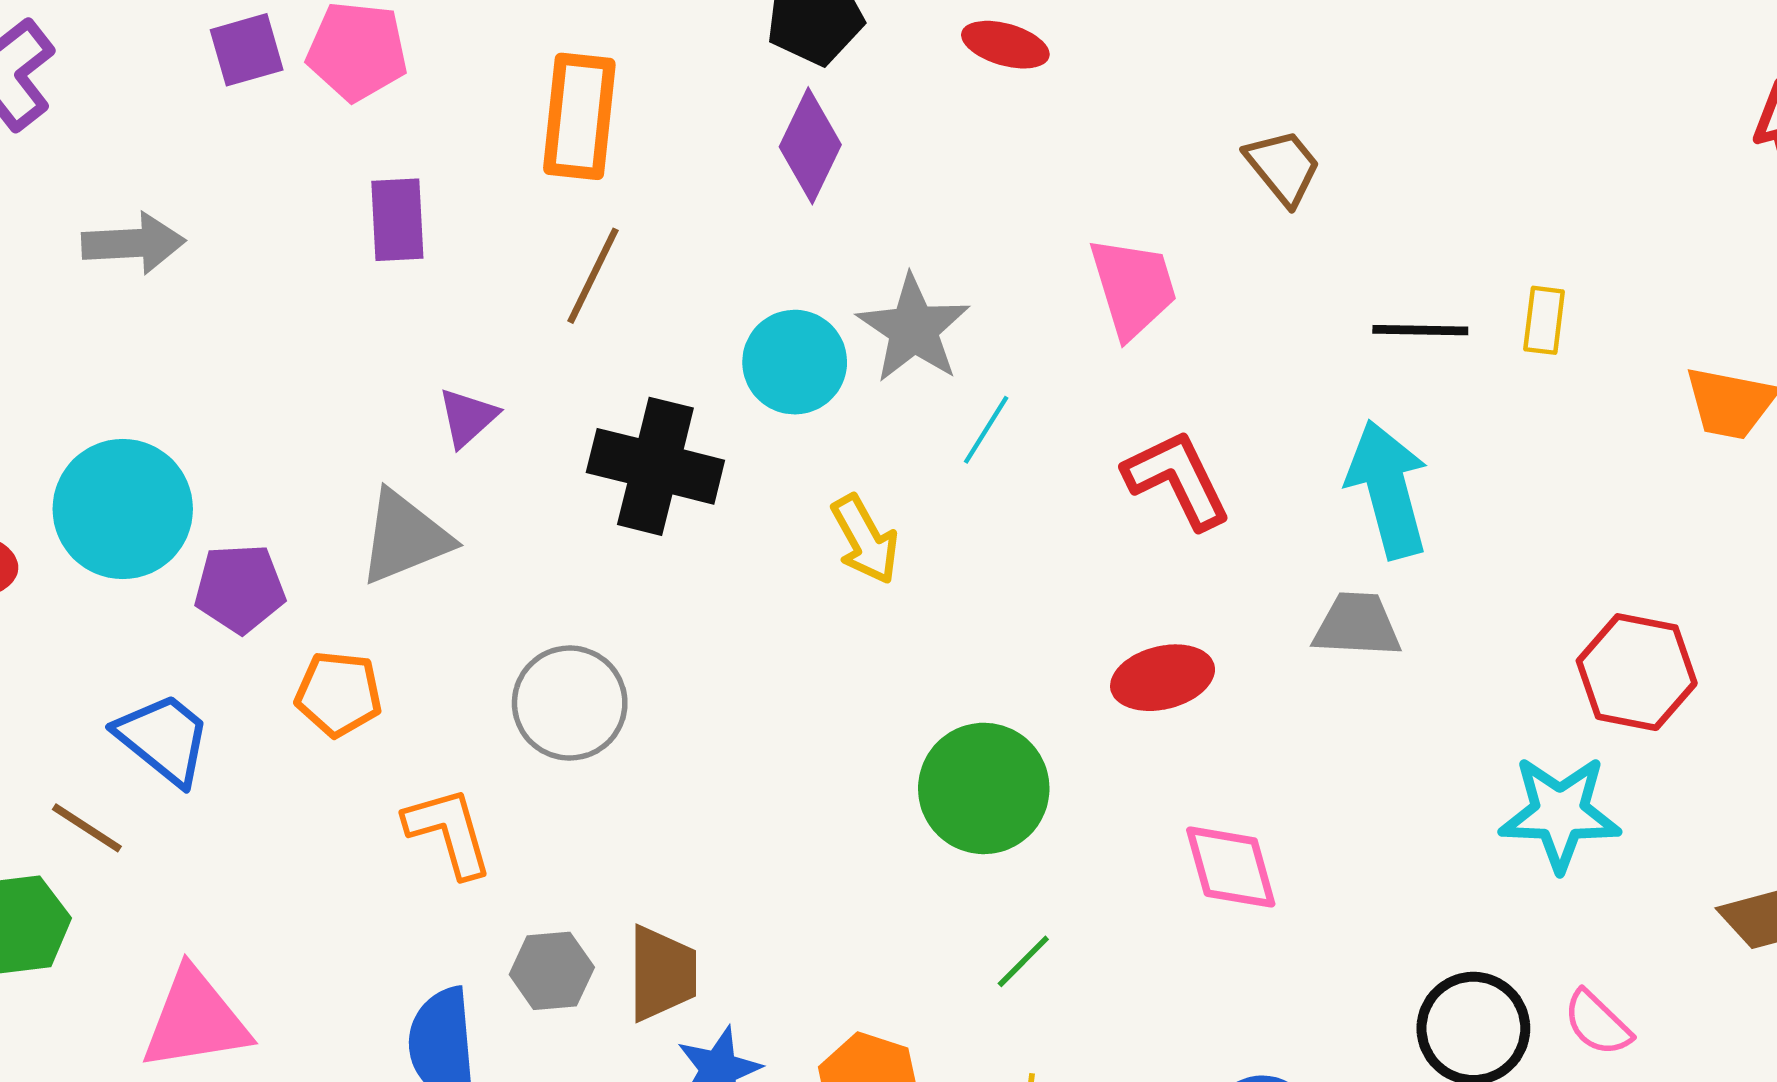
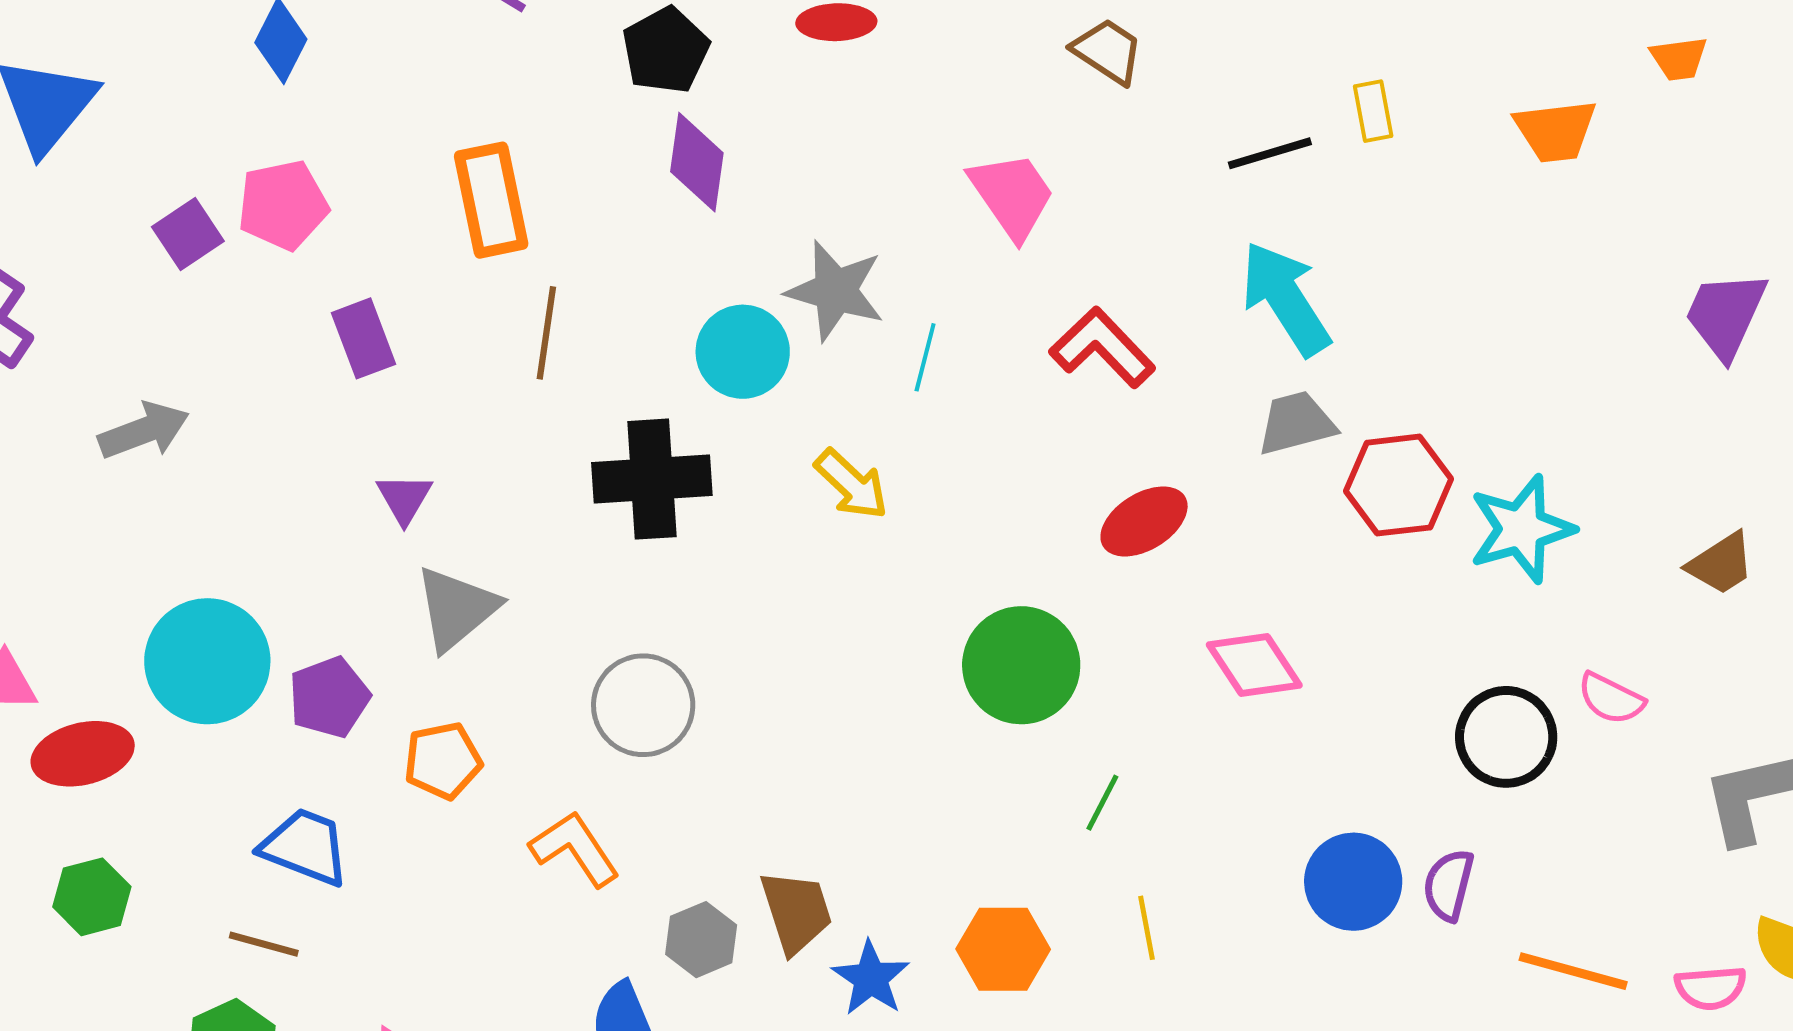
purple triangle: (468, 417) -> (404, 498), moved
red hexagon: (1637, 672) -> (1398, 485), moved

